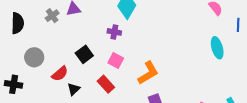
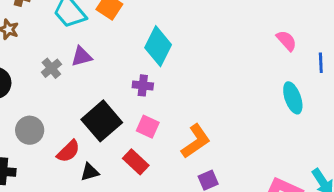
black square: (84, 54) -> (102, 121), size x1.5
black triangle: (74, 89) -> (90, 172), turned 32

